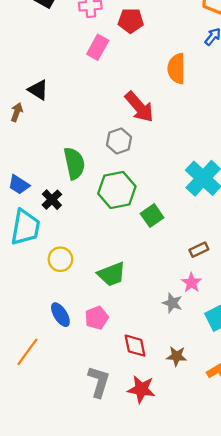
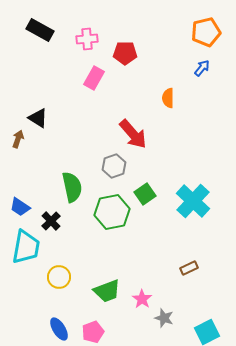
orange semicircle: (177, 69) -> (168, 98), size x0.7
green square: (152, 216) -> (145, 194), moved
pink star: (191, 283) -> (142, 299), moved

